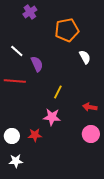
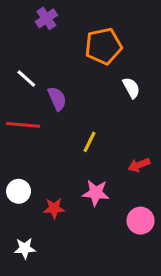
red arrow: (90, 107) -> (139, 165), turned -32
pink star: (52, 117) -> (96, 193), moved
pink circle: (91, 134) -> (141, 221), moved
white circle: (12, 136) -> (19, 191), moved

